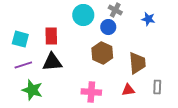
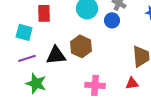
red rectangle: (51, 36) -> (44, 13), moved
brown hexagon: (102, 53) -> (81, 46), moved

